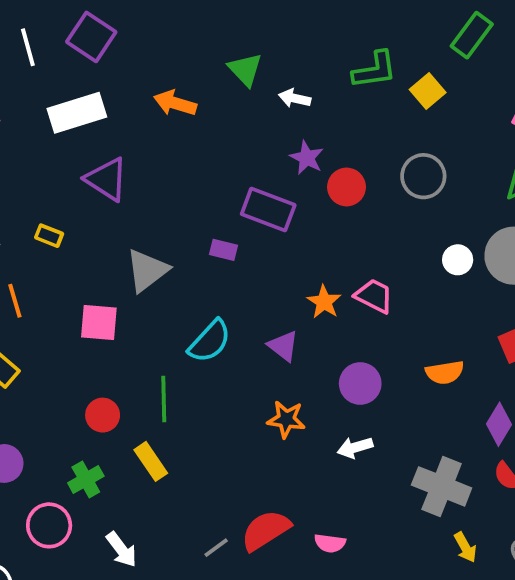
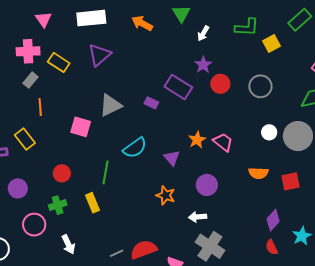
white arrow: (295, 98) -> (203, 33), turned -84
purple triangle: (107, 179) -> (99, 55), turned 35
yellow rectangle: (49, 236) -> (59, 62), moved, size x1.5
orange semicircle: (445, 372) -> (258, 173), moved
red circle: (103, 415) -> (62, 173), moved
gray cross: (442, 486) -> (210, 246), moved

